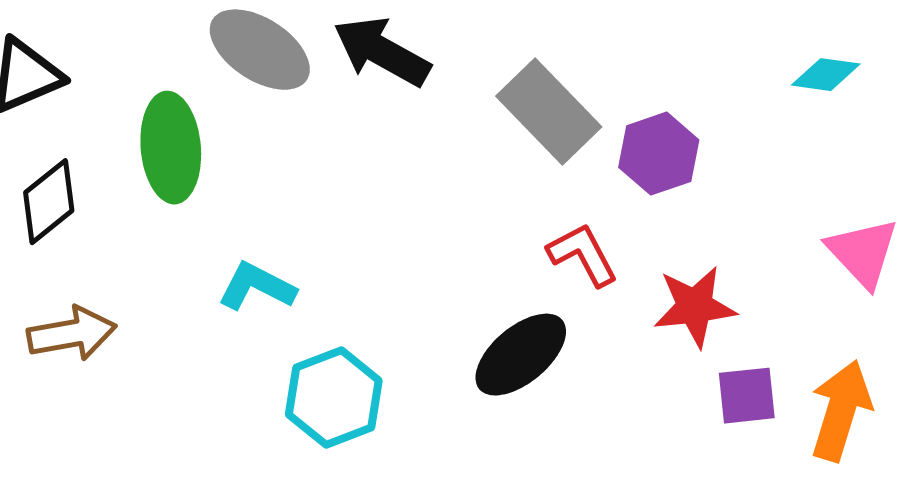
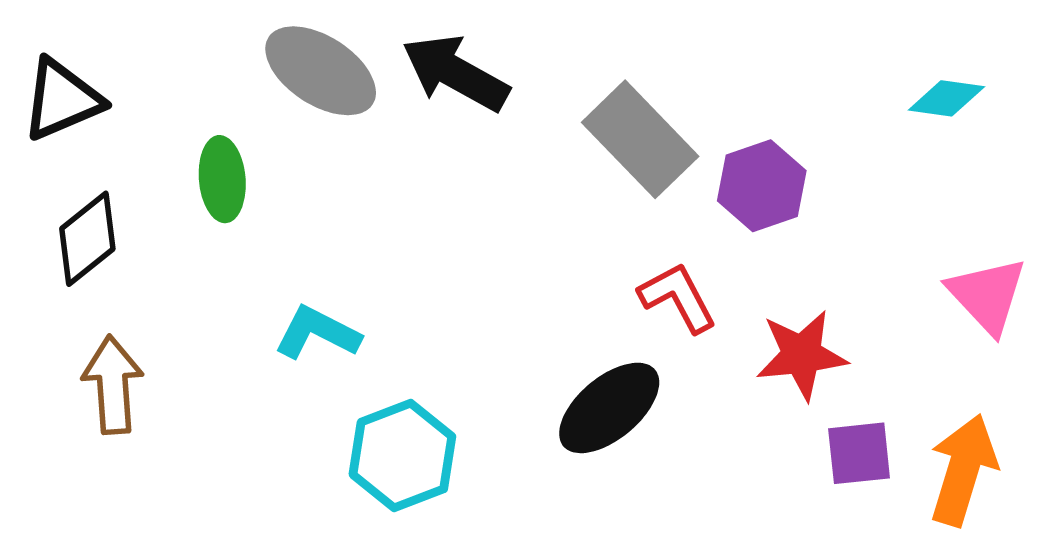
green ellipse: (171, 148) -> (222, 179), size x0.7
brown arrow: (72, 334) -> (113, 385), turned -84

